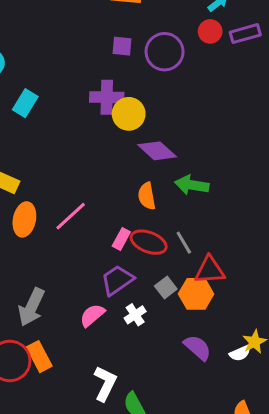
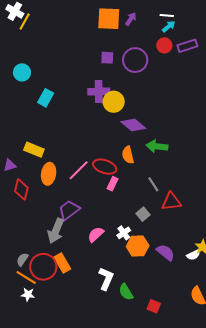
red ellipse: (149, 242) -> (105, 167), moved
purple trapezoid: (117, 280) -> (69, 210), moved
orange hexagon: (196, 294) -> (138, 246), moved

